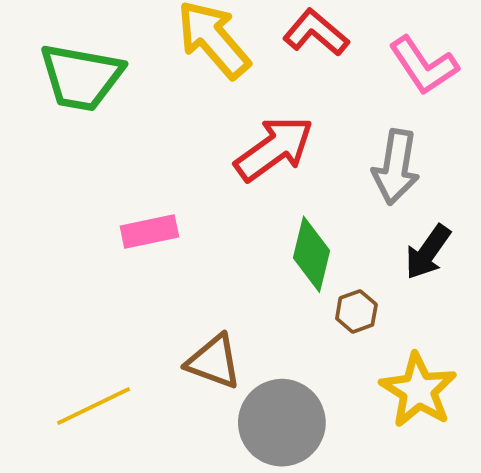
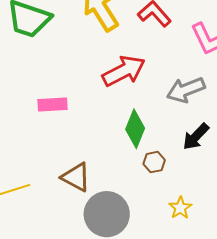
gray arrow: (396, 167) -> (186, 90), turned 51
yellow star: (418, 390) -> (180, 208), size x0.6

